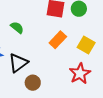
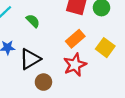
red star: (80, 73) -> (75, 65), moved

